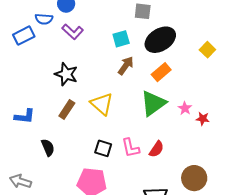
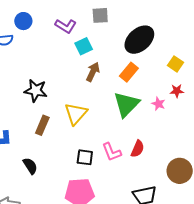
purple L-shape: (73, 32) -> (66, 26), moved
black ellipse: (160, 40) -> (139, 40), moved
yellow square: (207, 50) -> (176, 64), moved
yellow triangle: (102, 104) -> (76, 114), turned 40
red star: (203, 119) -> (177, 91), moved

